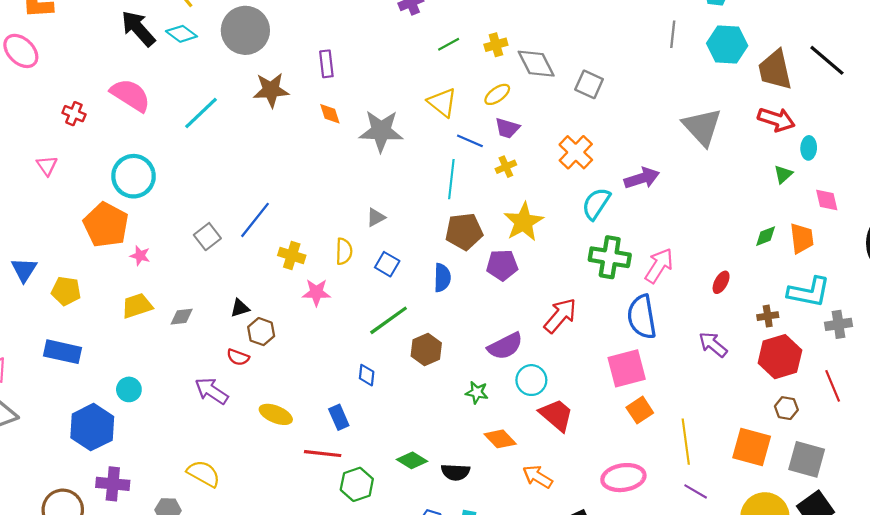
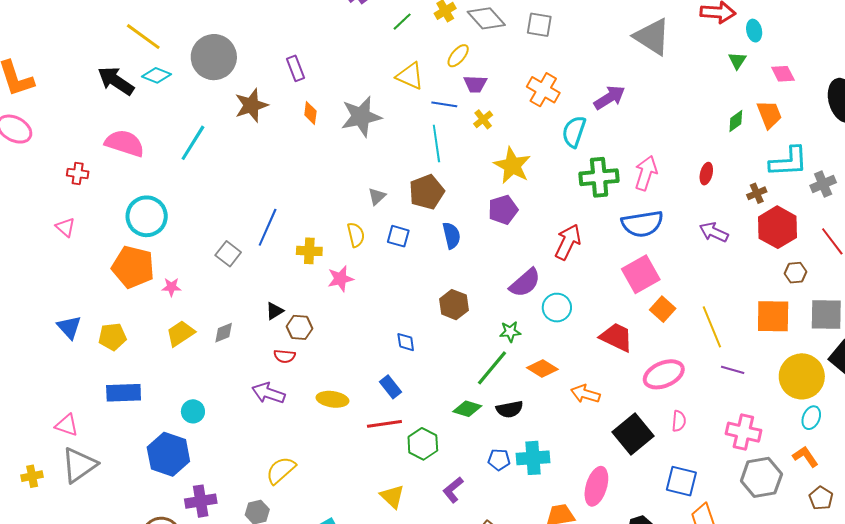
orange diamond: (330, 114) -> (310, 113), turned 40
brown pentagon: (464, 231) -> (427, 192), moved
blue semicircle: (642, 317) -> (642, 224), turned -75
green line: (389, 320) -> (492, 368), moved
red trapezoid: (556, 415) -> (616, 337), moved
yellow semicircle: (204, 474) -> (281, 470), turned -56

